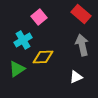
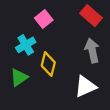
yellow diamond: (43, 57) -> (48, 64), turned -75
white triangle: (76, 77) -> (85, 87), size x1.5

